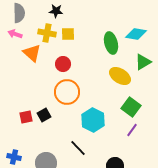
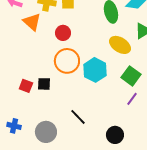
black square: (44, 115) -> (44, 84), turned 32
red square: (26, 117) -> (26, 86), turned 32
cyan hexagon: (93, 120) -> (95, 70), moved

